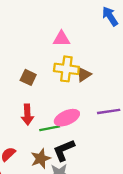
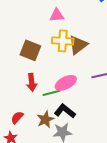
brown triangle: (84, 75) -> (78, 45), size x1.5
brown square: (28, 77) -> (30, 50), size x1.5
black L-shape: (64, 150) -> (65, 111), turned 65

